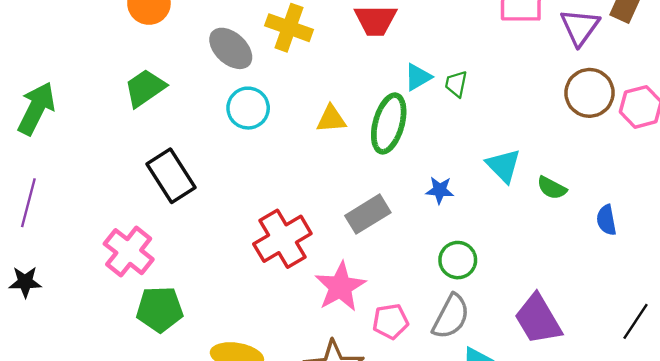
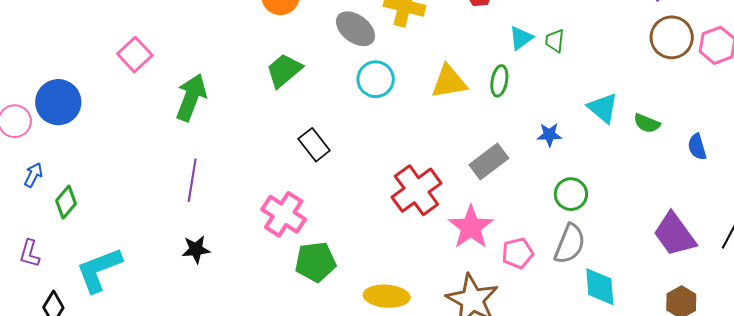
yellow triangle: (331, 119) -> (449, 82), size x1.4
green ellipse: (389, 123) -> (499, 81), size x0.6
black rectangle: (171, 176) -> (314, 145), size x0.7
purple trapezoid: (538, 319) -> (675, 234), moved

